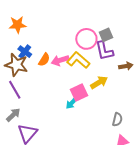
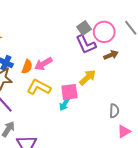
pink circle: (86, 39) -> (104, 32), moved
yellow L-shape: (78, 60) -> (39, 87), moved
pink square: (79, 92) -> (69, 92), turned 30

